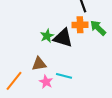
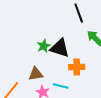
orange cross: (80, 25) -> (77, 67), moved

